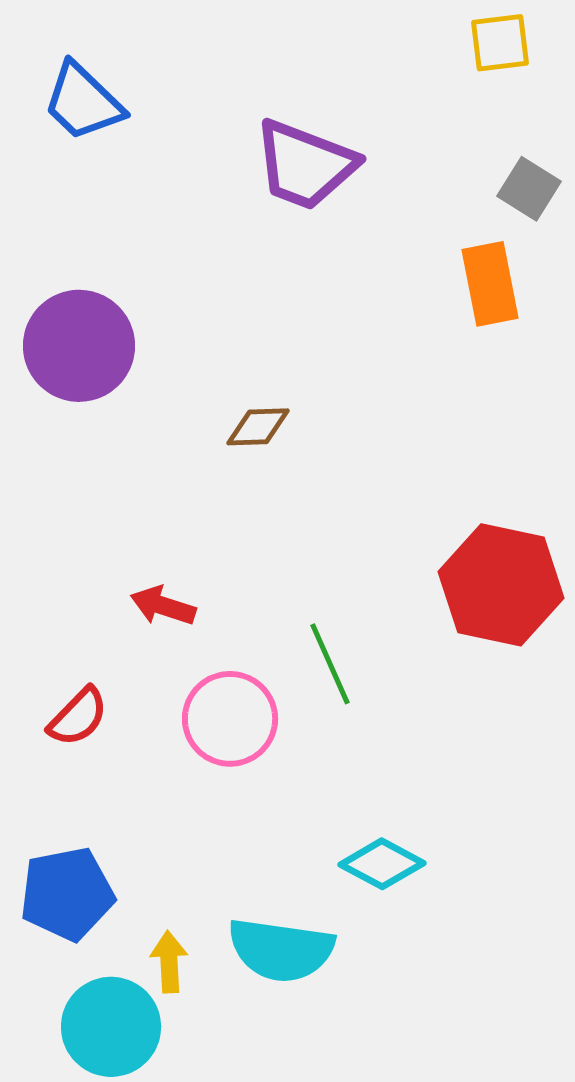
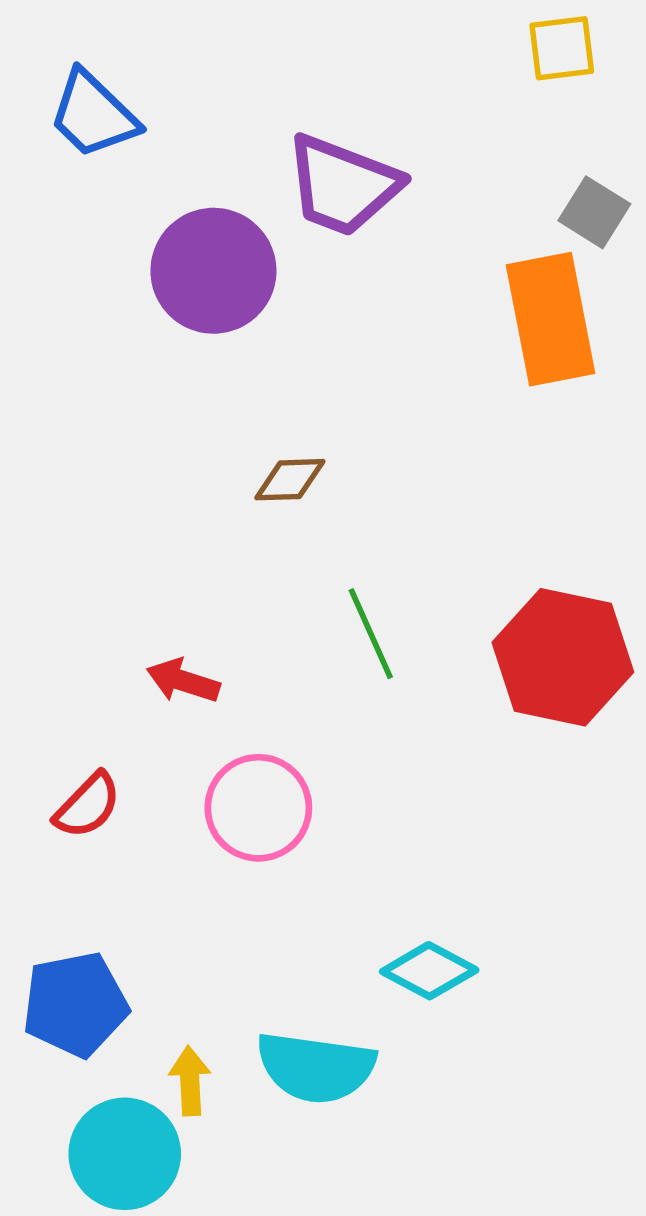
orange rectangle: (490, 284) -> (551, 319), size x1.4
purple circle: (79, 346) -> (213, 271), moved
green line: (330, 664) -> (371, 634), moved

